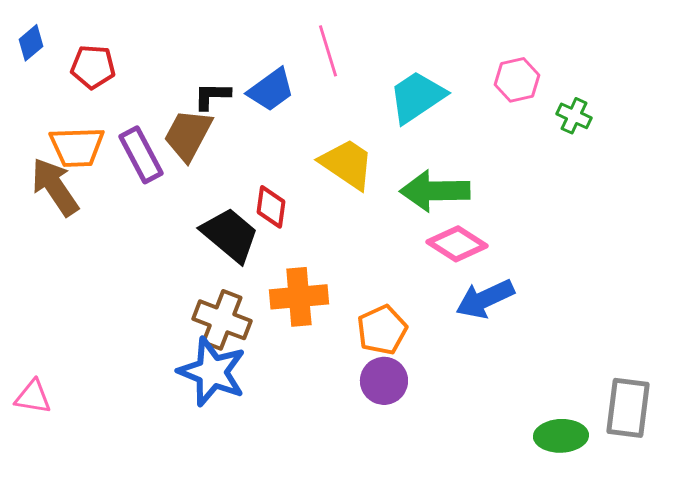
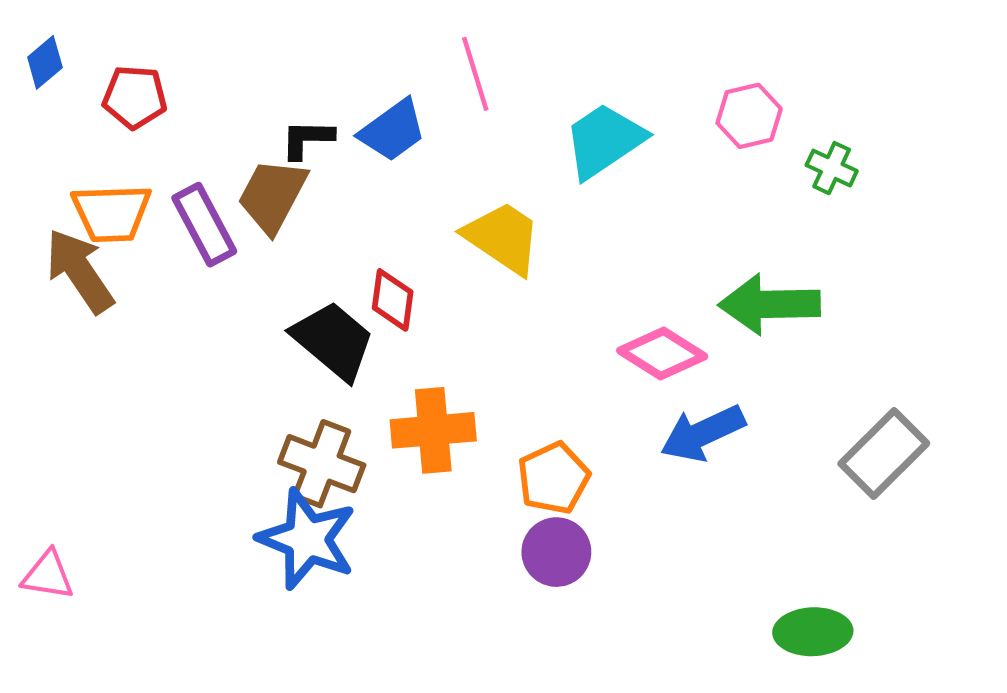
green arrow: (435, 191) -> (769, 304), moved
gray rectangle: (628, 408) -> (884, 454), moved, turned 38

